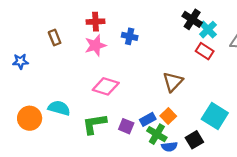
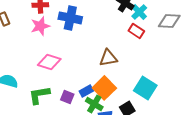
blue cross: (130, 36) -> (70, 18), size x1.6
brown triangle: (173, 82) -> (108, 58), turned 36
orange square: (168, 116) -> (104, 88), size x1.6

